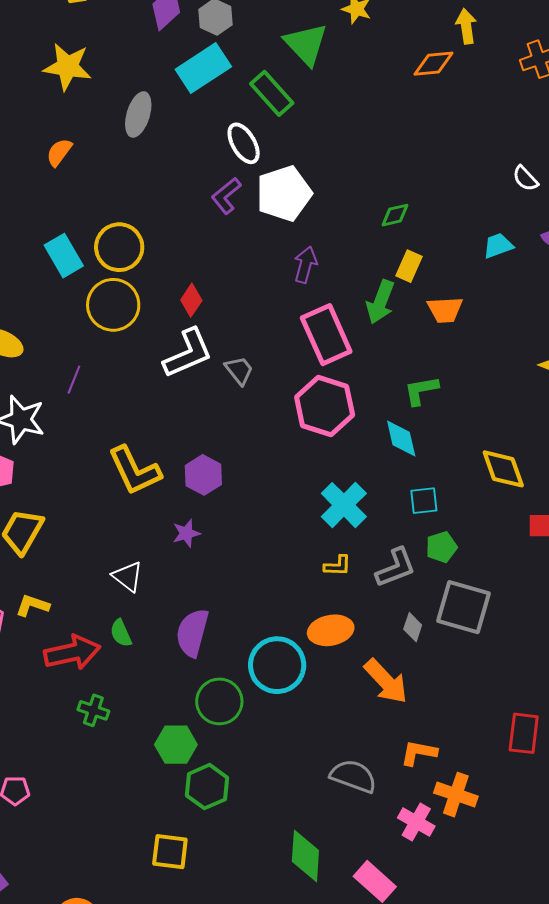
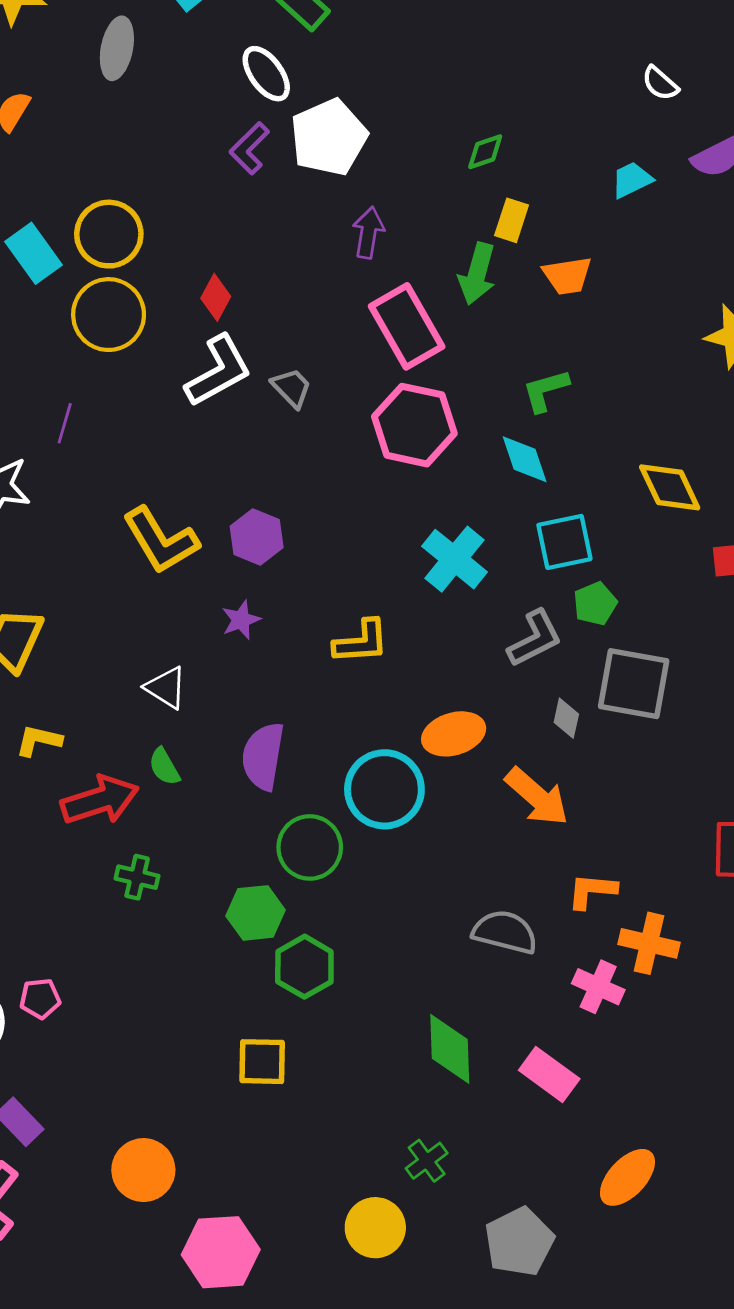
cyan square: (424, 501) -> (564, 542), size x1.4
yellow L-shape: (337, 566) -> (361, 642), moved, size x1.5

